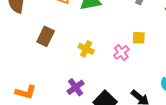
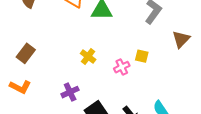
brown rectangle: (46, 36) -> (26, 53), moved

